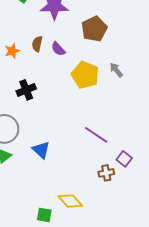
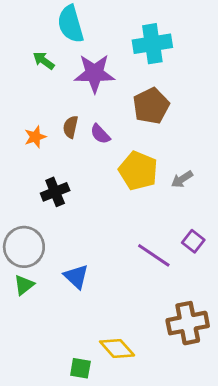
gray arrow: (116, 70) -> (182, 179), moved, turned -84
purple square: (124, 159) -> (193, 241), moved
brown cross: (106, 173) -> (188, 323), moved, size x1.8

